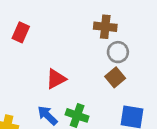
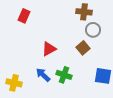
brown square: (115, 77) -> (83, 48), moved

